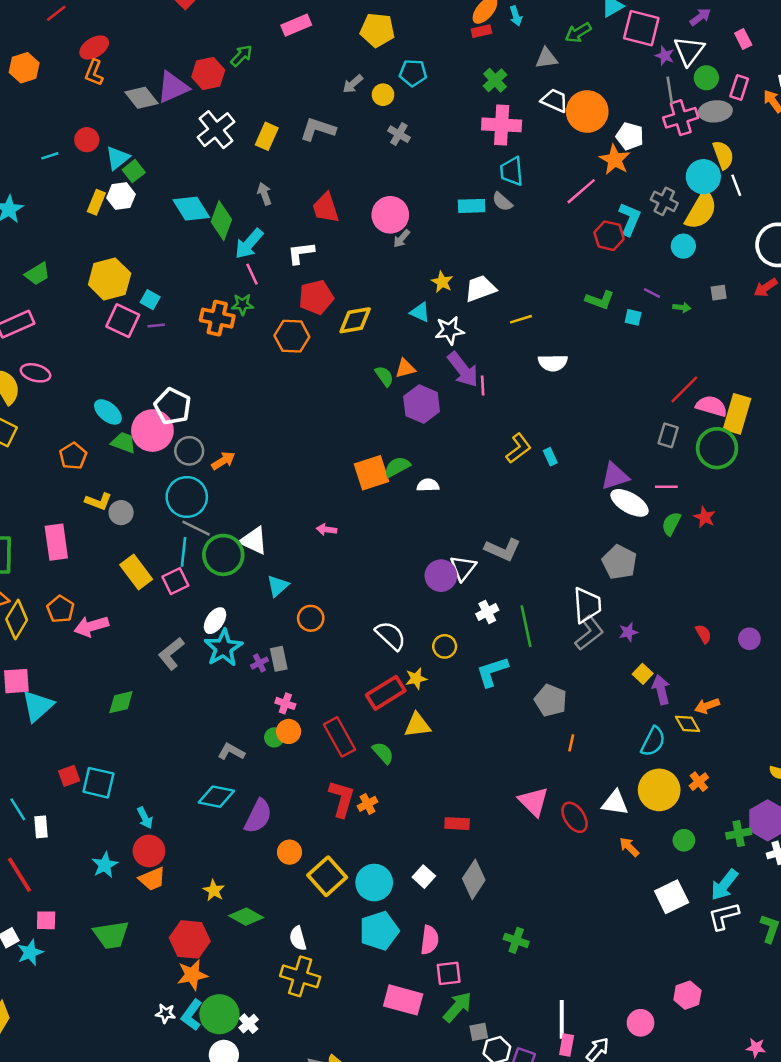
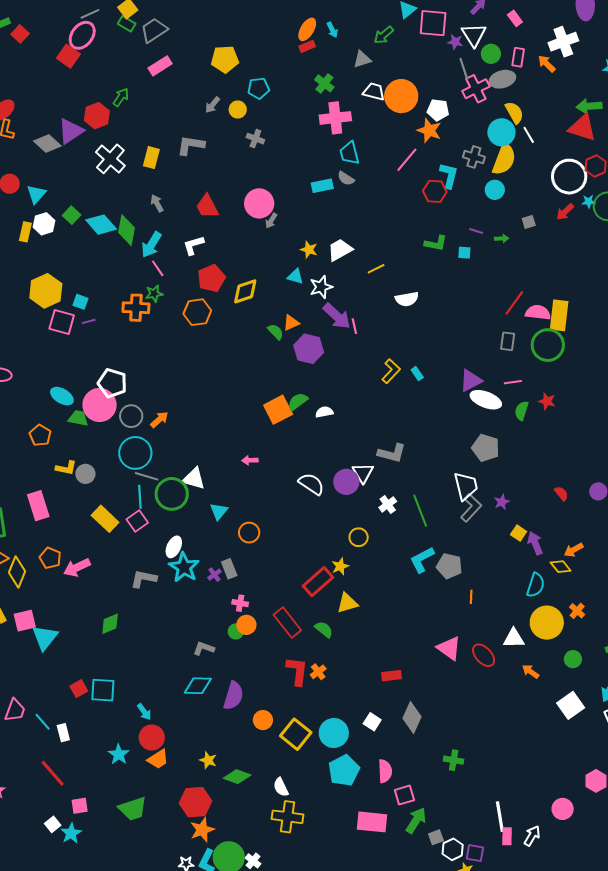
green square: (134, 171) -> (72, 215), moved
white semicircle: (391, 636) -> (311, 484), moved
gray L-shape: (171, 654) -> (144, 579), turned 60
cyan L-shape: (492, 672) -> (422, 560), moved

